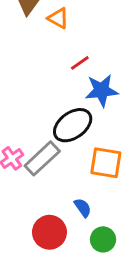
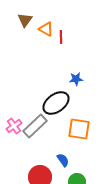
red line: (80, 63) -> (61, 37), moved, turned -56
blue star: (102, 90) -> (76, 79), size x0.6

